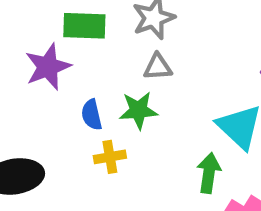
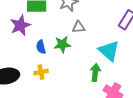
gray triangle: (158, 67) -> (78, 27), moved
yellow cross: (110, 157) -> (41, 72), moved

